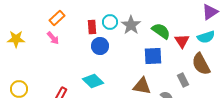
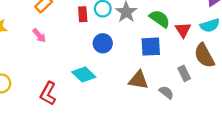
pink arrow: (53, 38) -> (39, 35), moved
blue circle: (100, 46) -> (103, 43), moved

